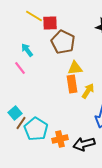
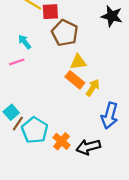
pink line: (20, 68) -> (17, 62), turned -72
orange rectangle: (72, 84) -> (75, 80), turned -42
orange cross: (60, 139) -> (61, 141), turned -35

